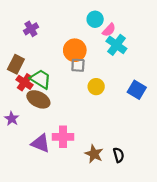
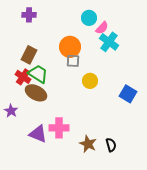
purple cross: (31, 29) -> (29, 15), moved, turned 32
brown rectangle: (16, 64) -> (29, 55), moved
blue square: (137, 90) -> (128, 94), moved

